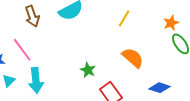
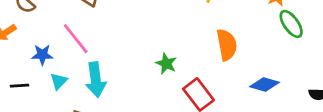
orange semicircle: (133, 58) -> (227, 45), turned 40

